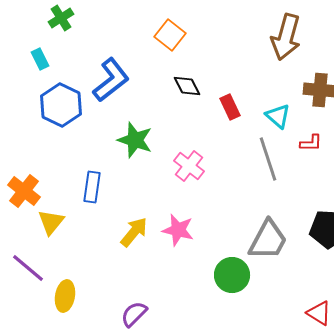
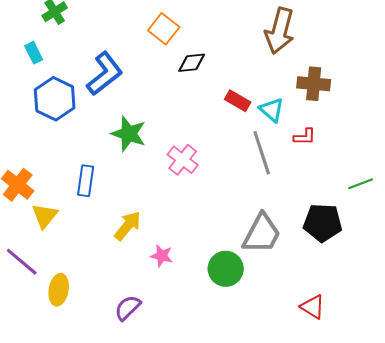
black diamond: (187, 86) -> (192, 63), moved, turned -68
red rectangle: (230, 107) -> (238, 101), moved, turned -35
pink star: (178, 230) -> (162, 256), moved, size x0.7

